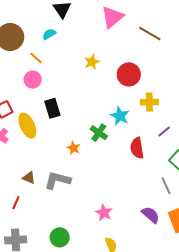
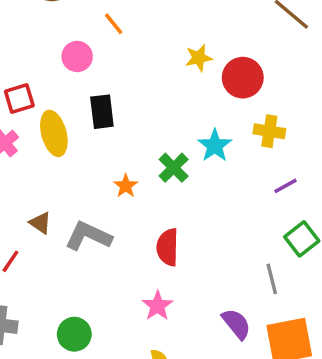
orange line: (36, 58) -> (114, 24), moved
yellow star: (92, 62) -> (199, 58), moved
red semicircle: (137, 148) -> (168, 247), moved

